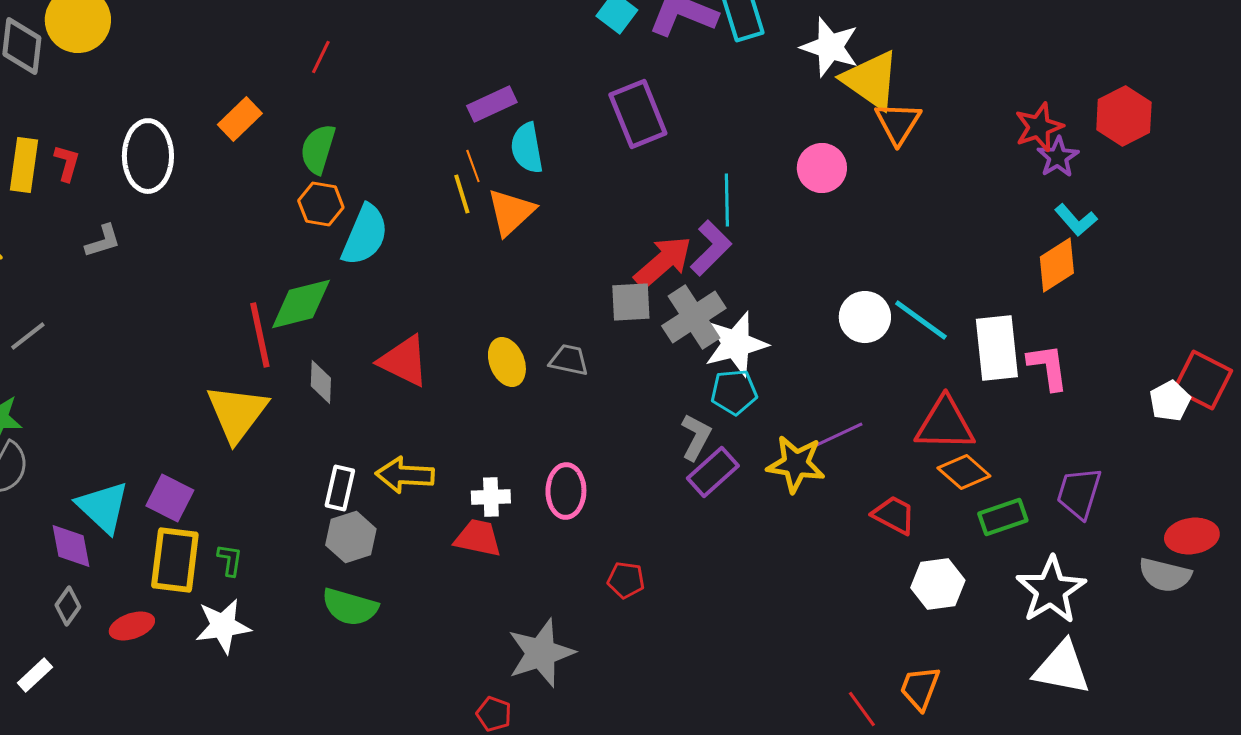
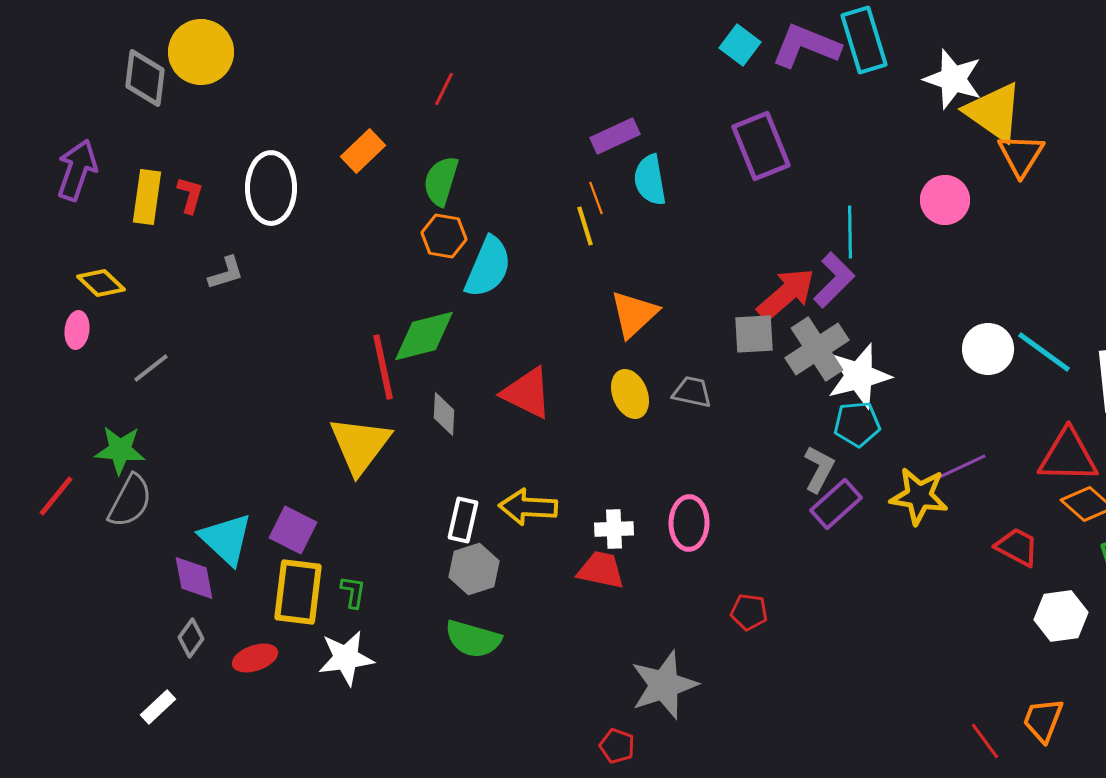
orange triangle: (511, 212) -> (634, 314), moved

